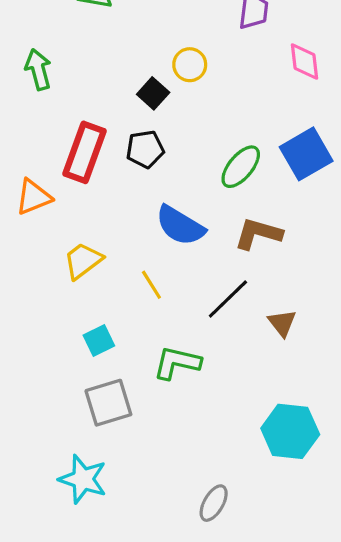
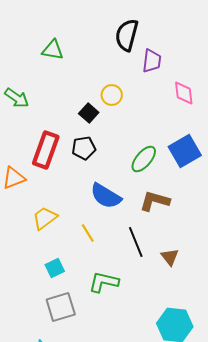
green arrow: (38, 69) -> (17, 98), turned 140
black line: (228, 299) -> (136, 242), turned -68

